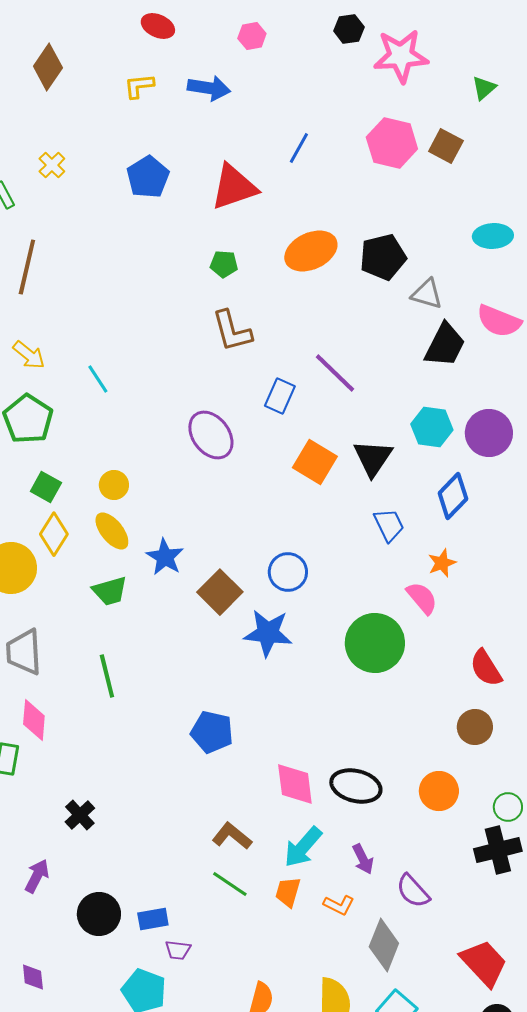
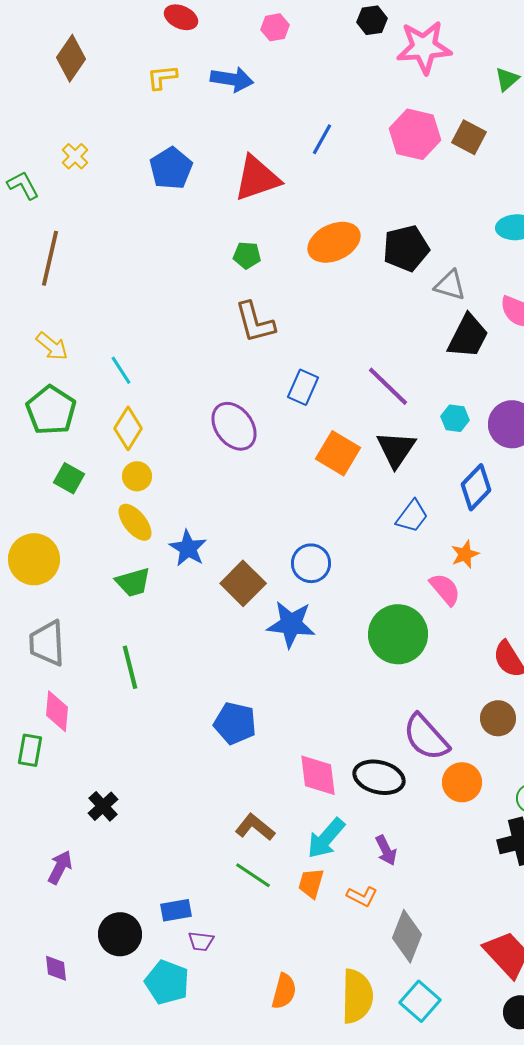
purple line: (335, 373) -> (388, 386), moved
cyan hexagon: (432, 427) -> (455, 418), size x0.7
blue trapezoid: (389, 525) -> (412, 516), turned 63
yellow diamond: (54, 534) -> (128, 428), moved
purple semicircle: (413, 891) -> (426, 737), moved, size x1.4
black circle: (99, 914) -> (120, 934), moved

